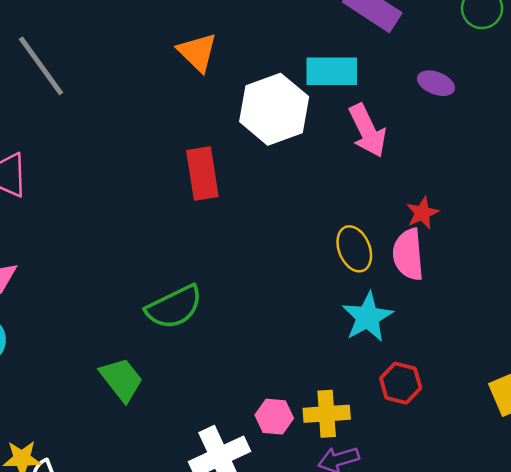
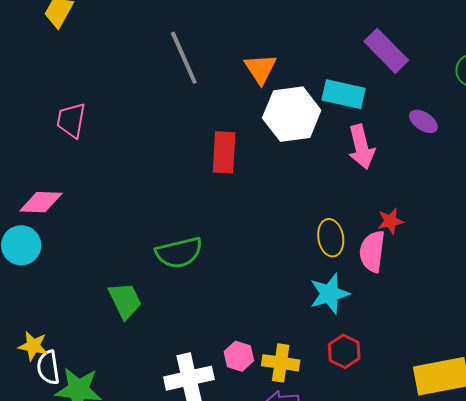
orange triangle: (197, 52) -> (260, 69), moved
gray line: (41, 66) -> (184, 58), moved

